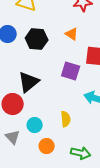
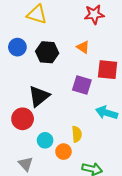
gray triangle: (13, 137) -> (26, 164), moved
orange circle: (47, 146) -> (63, 152), moved

